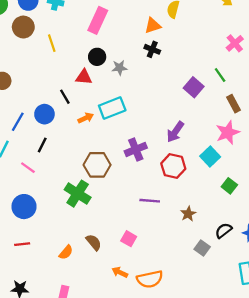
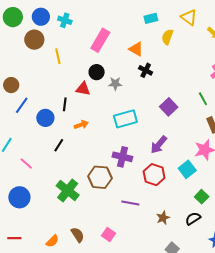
orange triangle: (153, 25) -> (136, 49), moved, turned 42
purple square: (194, 87) -> (169, 107), moved
black line: (65, 97) -> (65, 104), turned 32
cyan rectangle: (112, 108) -> (125, 119), moved
blue line: (18, 122) -> (22, 105), moved
black line: (42, 145) -> (59, 145), moved
purple cross: (136, 149) -> (122, 157), turned 30
brown hexagon: (97, 165) -> (100, 177), moved
black semicircle: (224, 231) -> (193, 219), moved
red line: (22, 244) -> (14, 238), moved

